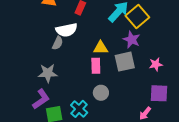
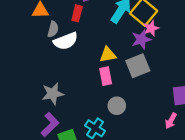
purple star: (132, 40) -> (141, 39), turned -30
gray semicircle: (58, 43) -> (53, 29), moved
pink star: (156, 64) -> (151, 28), moved

